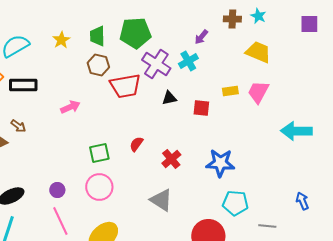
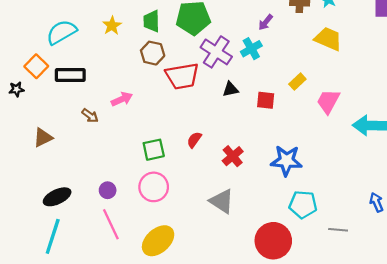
yellow rectangle: (230, 91) -> (297, 82), turned -35
pink trapezoid: (258, 92) -> (328, 101), moved
brown arrow: (18, 126) -> (90, 116), moved

